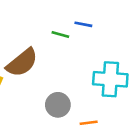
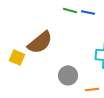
green line: (60, 35) -> (70, 10), moved

